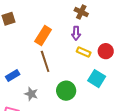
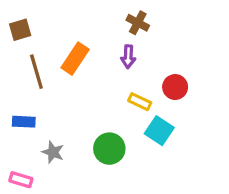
yellow rectangle: (84, 52) -> (140, 102), moved
brown line: (45, 61) -> (36, 72), moved
blue rectangle: (13, 76) -> (24, 122), turned 32

